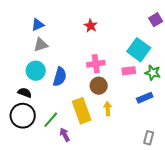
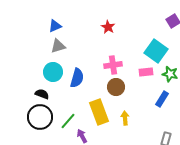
blue rectangle: (145, 98) -> (162, 99), turned -35
yellow arrow: (108, 109) -> (125, 118), moved

